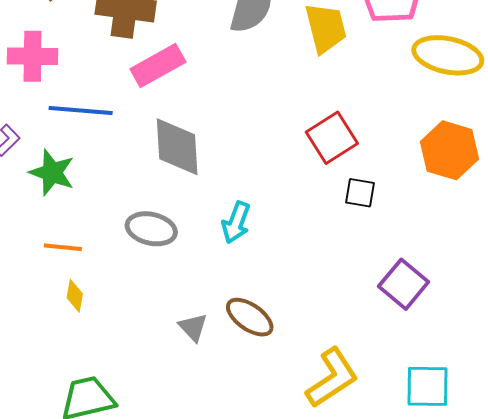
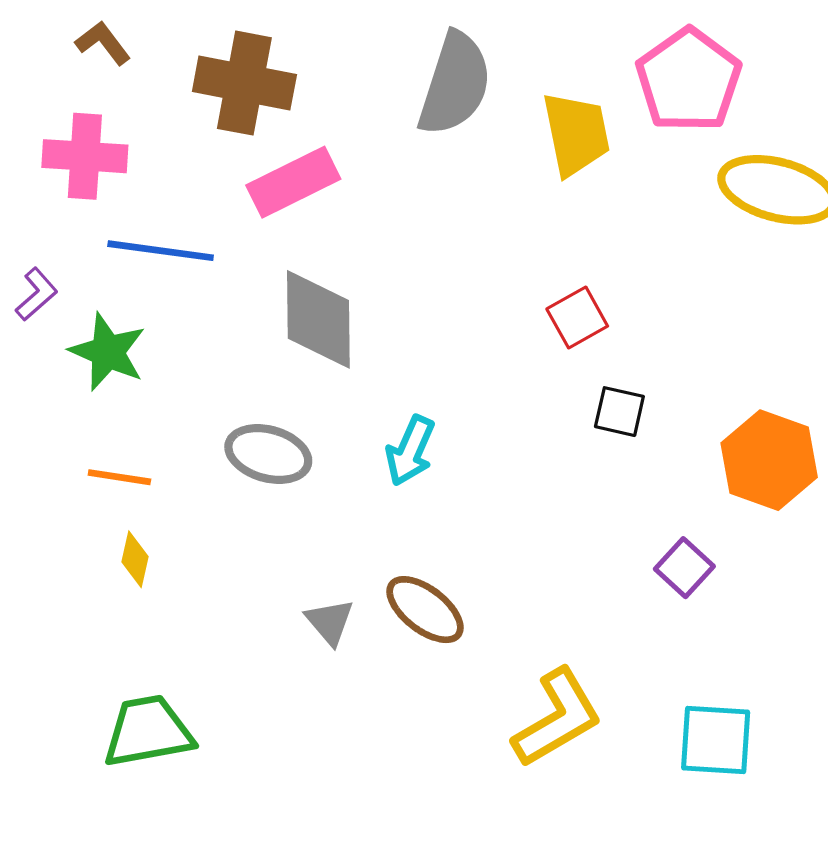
red square: (332, 138) -> (577, 318), size x0.7
orange hexagon: (449, 150) -> (769, 460), moved
purple square: (404, 284) -> (684, 568), size x0.7

